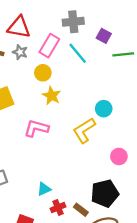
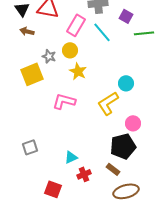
gray star: (20, 52) -> (49, 56), moved
pink circle: (119, 156) -> (133, 123), moved
black pentagon: (105, 193) -> (123, 146), moved
brown rectangle: (81, 210) -> (113, 169), moved

